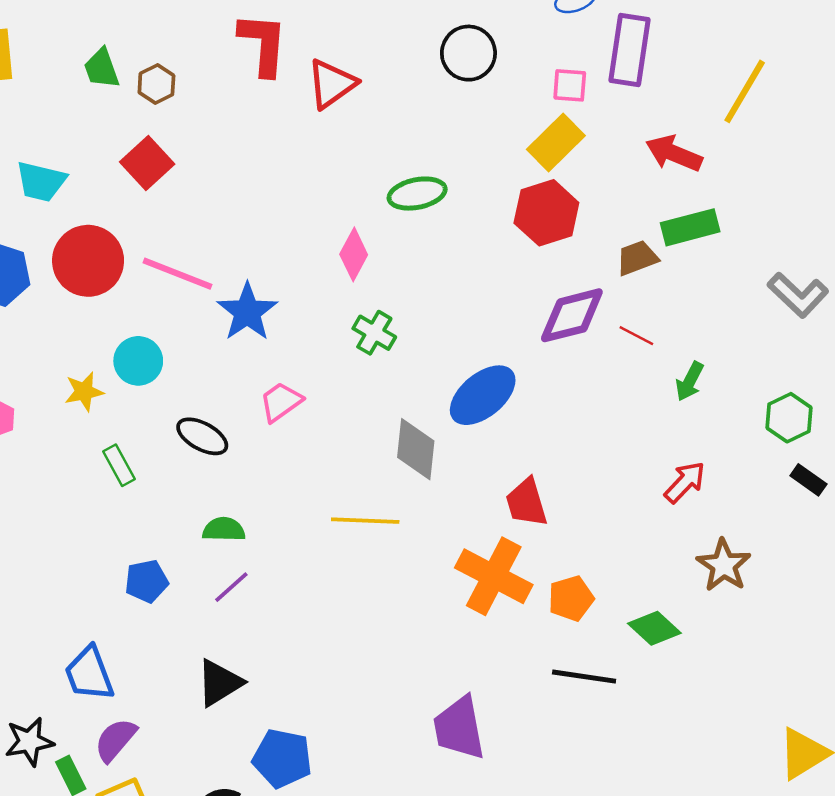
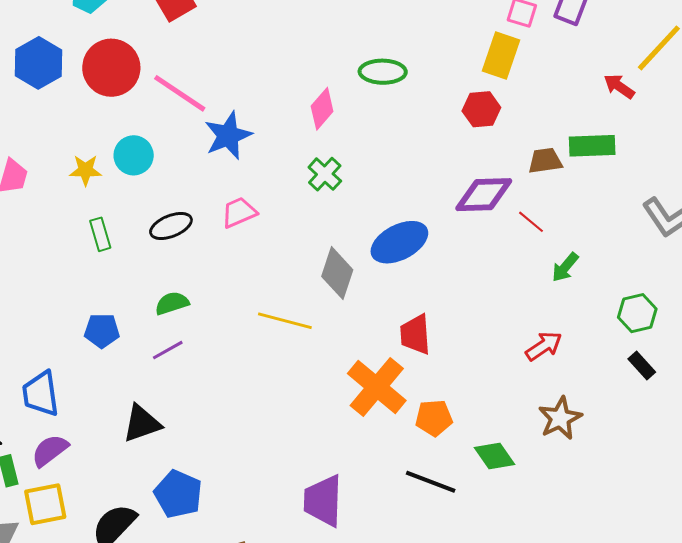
yellow rectangle: (556, 143) -> (501, 55), turned -39
red arrow: (674, 153) -> (619, 86), moved, size x0.7
red hexagon: (546, 213) -> (481, 109), size x0.7
black ellipse: (202, 436) -> (171, 226), turned -63
green semicircle: (224, 529) -> (172, 303), turned -32

